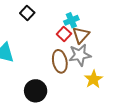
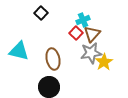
brown ellipse: (60, 61) -> (53, 59), moved
yellow star: (93, 79) -> (104, 62), moved

